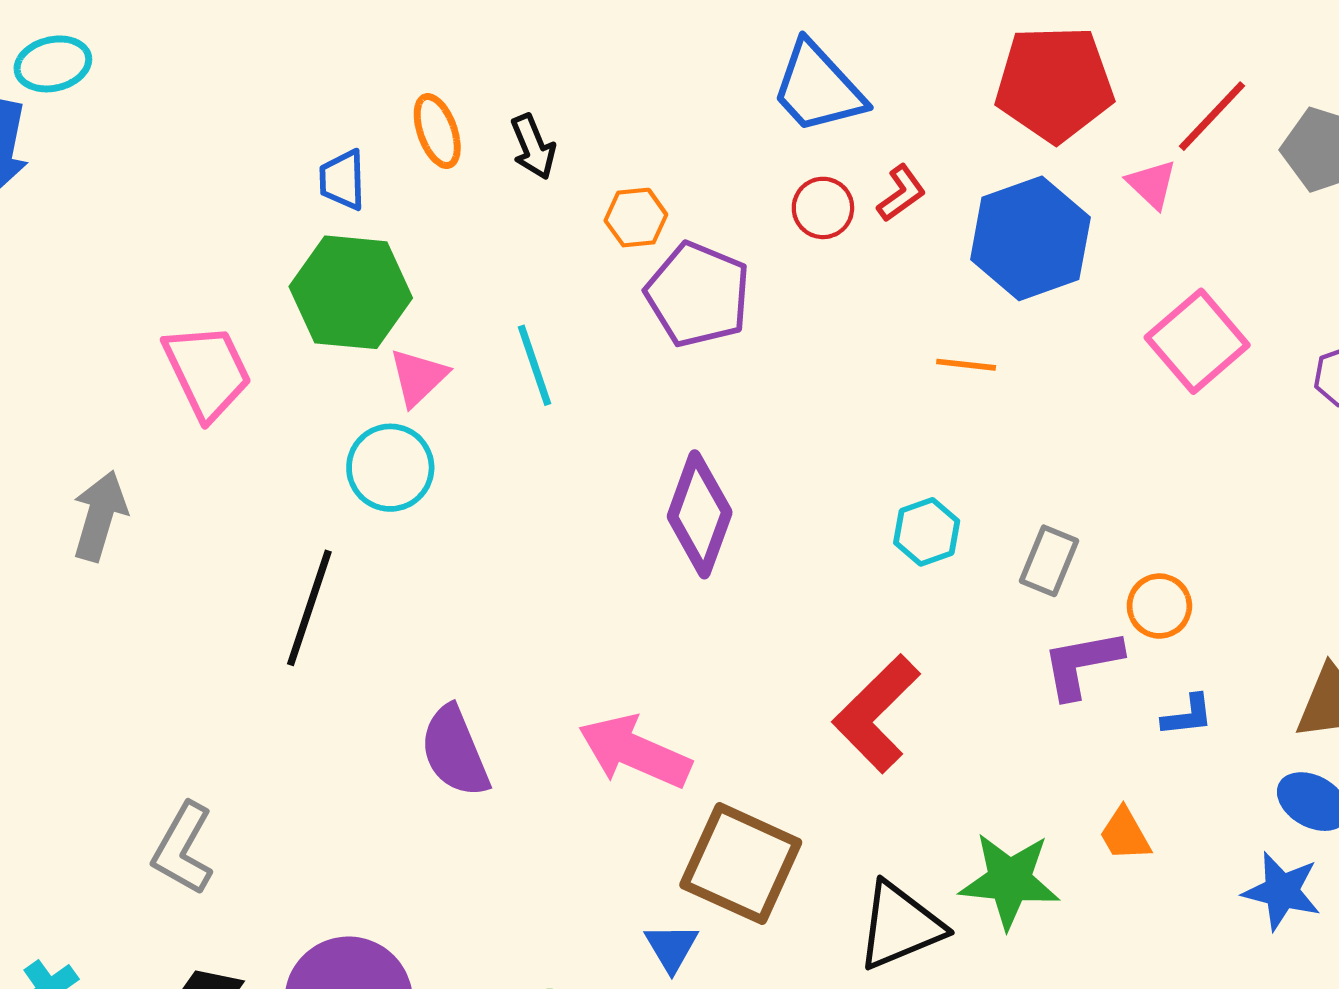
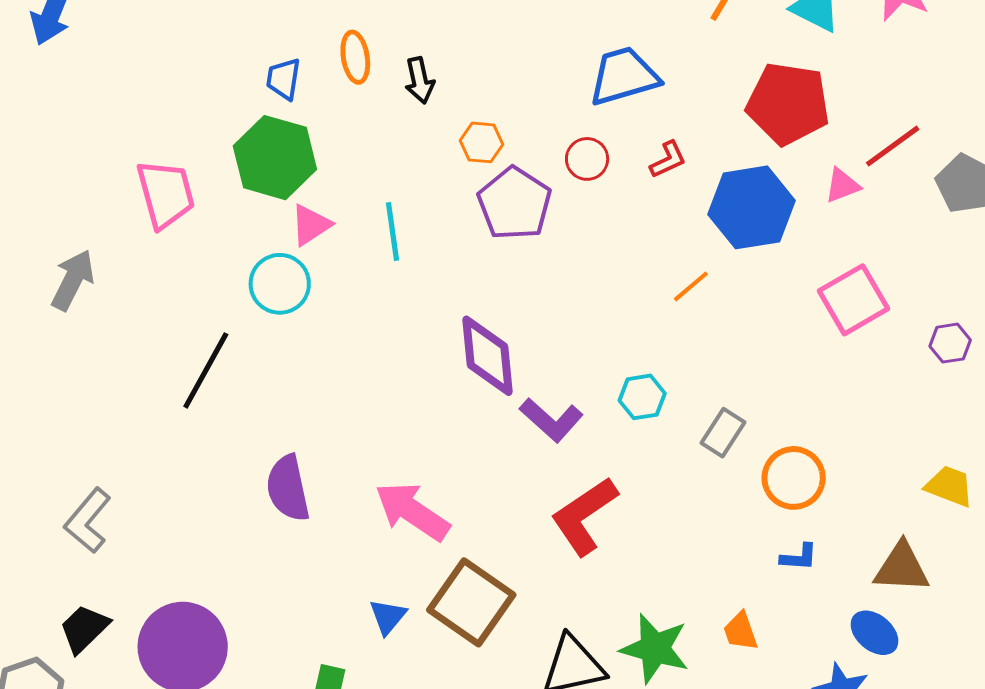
blue trapezoid: (818, 88) -> (624, 76), turned 106
pink triangle: (1152, 184) -> (842, 185), turned 45
red circle: (823, 208) -> (587, 159), moved
orange line: (966, 365) -> (691, 286), turned -57
purple diamond: (700, 514) -> (487, 356), turned -36
orange circle: (1159, 606) -> (794, 478), size x1.4
purple L-shape: (1082, 664) -> (551, 420), moved, turned -138
blue triangle: (671, 947) -> (388, 617), moved

